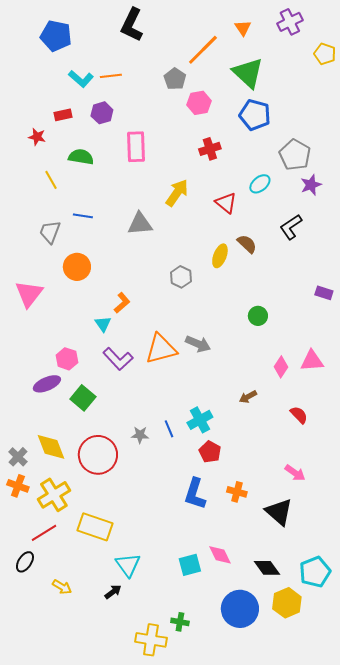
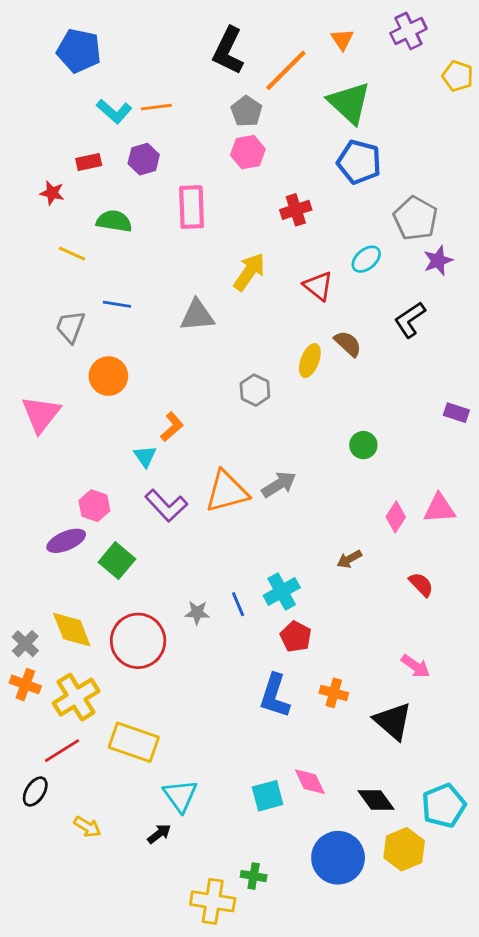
black L-shape: (132, 25) -> (228, 51), moved
pink hexagon: (199, 103) -> (248, 152), moved
yellow line: (51, 180) -> (72, 254), turned -36
gray arrow: (198, 344) -> (279, 484), turned -55

